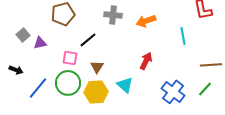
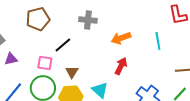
orange arrow: (146, 21) -> (121, 38), moved
purple triangle: (40, 43) -> (11, 59), moved

